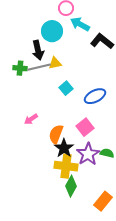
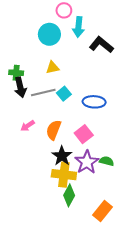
cyan arrow: (80, 24) -> (79, 27), turned -114
black arrow: (38, 50) -> (20, 87), moved
gray line: (39, 67) -> (43, 92), moved
blue ellipse: (95, 96) -> (94, 102), turned 30
orange semicircle: (56, 134) -> (54, 130), moved

